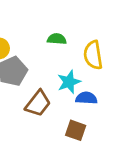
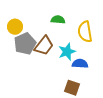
brown trapezoid: (38, 103) -> (44, 46), moved

